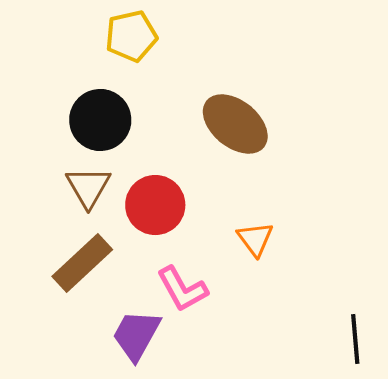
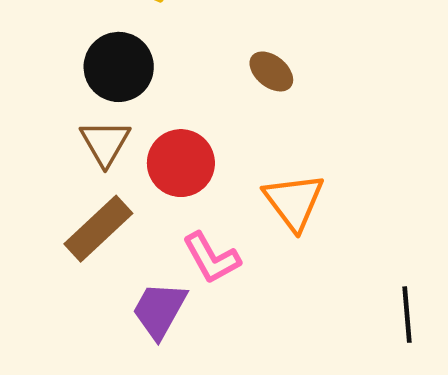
brown ellipse: (235, 124) -> (271, 71), size x0.6
orange triangle: (255, 239) -> (294, 201), size x1.5

